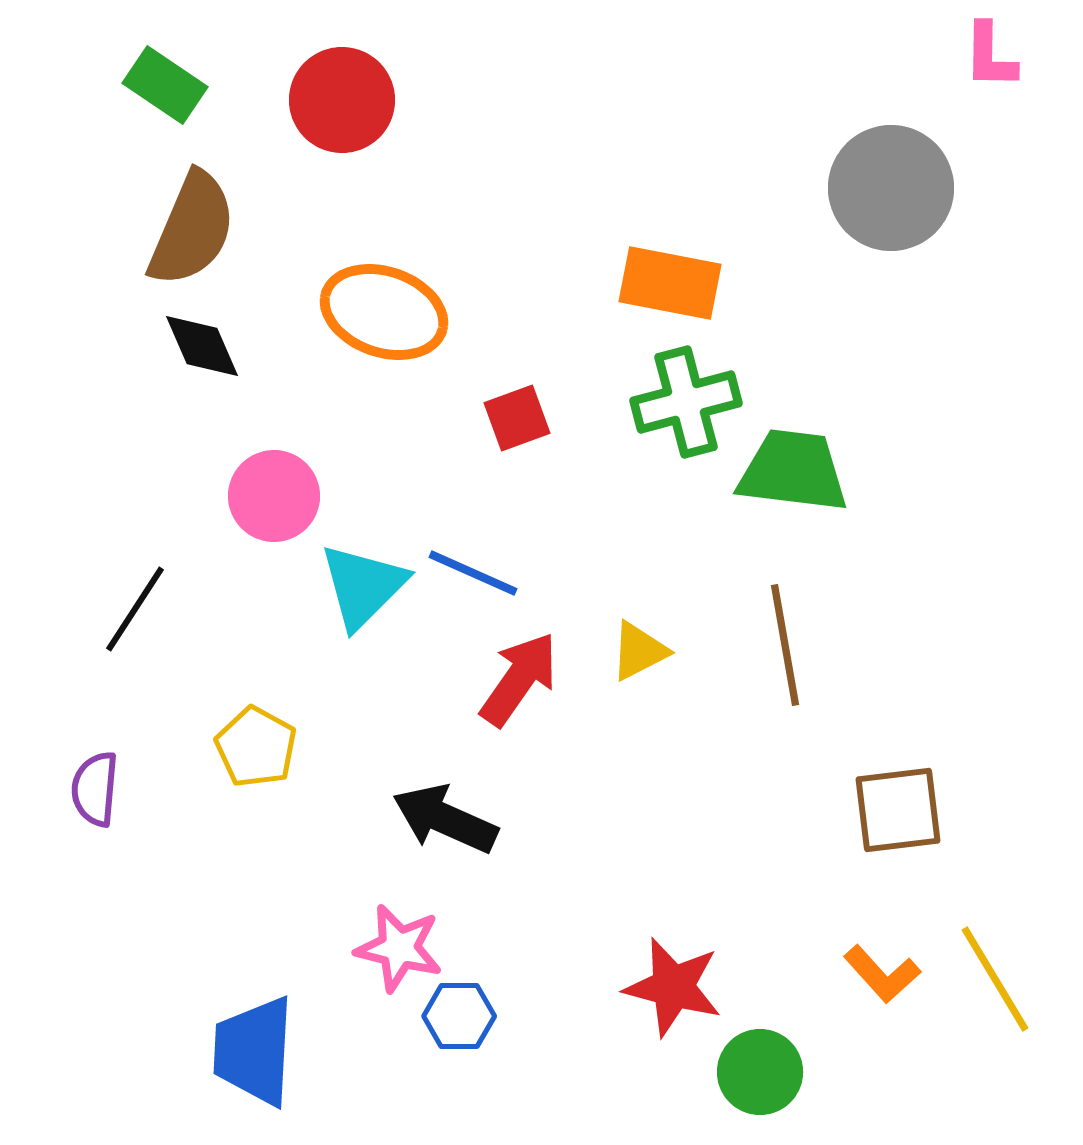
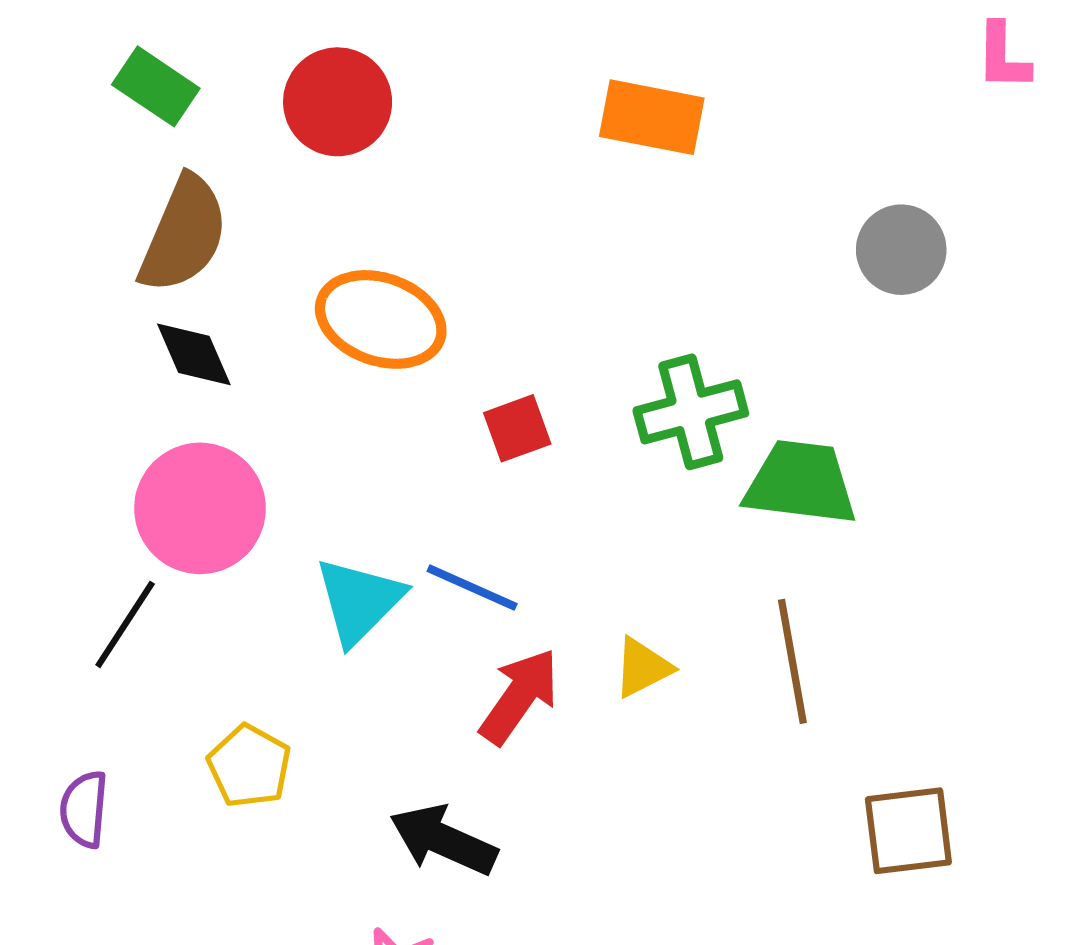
gray circle: (891, 188) -> (901, 250), moved, size x0.7
orange rectangle: (670, 283) -> (652, 117), moved
pink circle: (274, 496) -> (200, 508), moved, size x1.4

